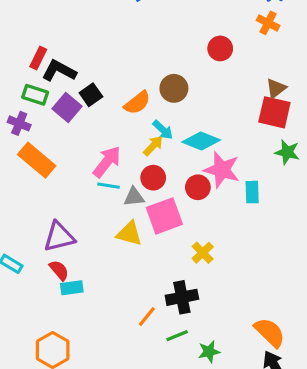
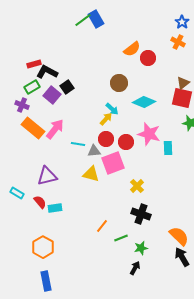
red rectangle: (38, 58) -> (34, 64), turned 48
green rectangle: (35, 95) -> (32, 87), turned -49
orange semicircle: (137, 103) -> (132, 49), moved
cyan diamond: (201, 141) -> (144, 102), moved
pink arrow: (107, 162) -> (55, 129), moved
red circle: (198, 187) -> (126, 142), moved
red semicircle: (59, 270) -> (40, 202), moved
black cross: (182, 297) -> (141, 214), moved, turned 30

